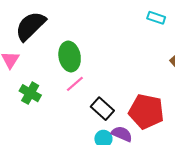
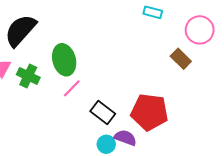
green cross: (30, 93) -> (28, 76), moved

